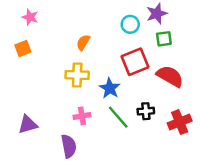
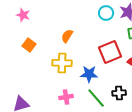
cyan circle: (130, 24) -> (106, 13), moved
orange square: (23, 48) -> (29, 45), moved, turned -32
blue star: (110, 88) -> (89, 74), turned -30

